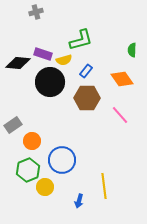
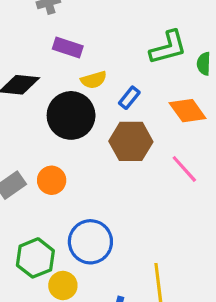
green L-shape: (81, 40) -> (168, 47), moved
purple rectangle: (43, 54) -> (68, 47), moved
orange circle: (32, 141) -> (52, 180), moved

